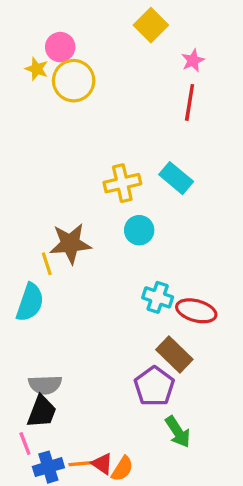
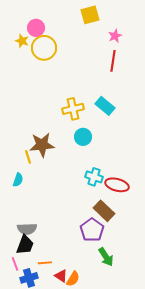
yellow square: (151, 25) -> (90, 15), turned 30
cyan semicircle: (30, 302) -> (18, 180), size x0.6
orange line: (80, 464) -> (45, 263), moved

